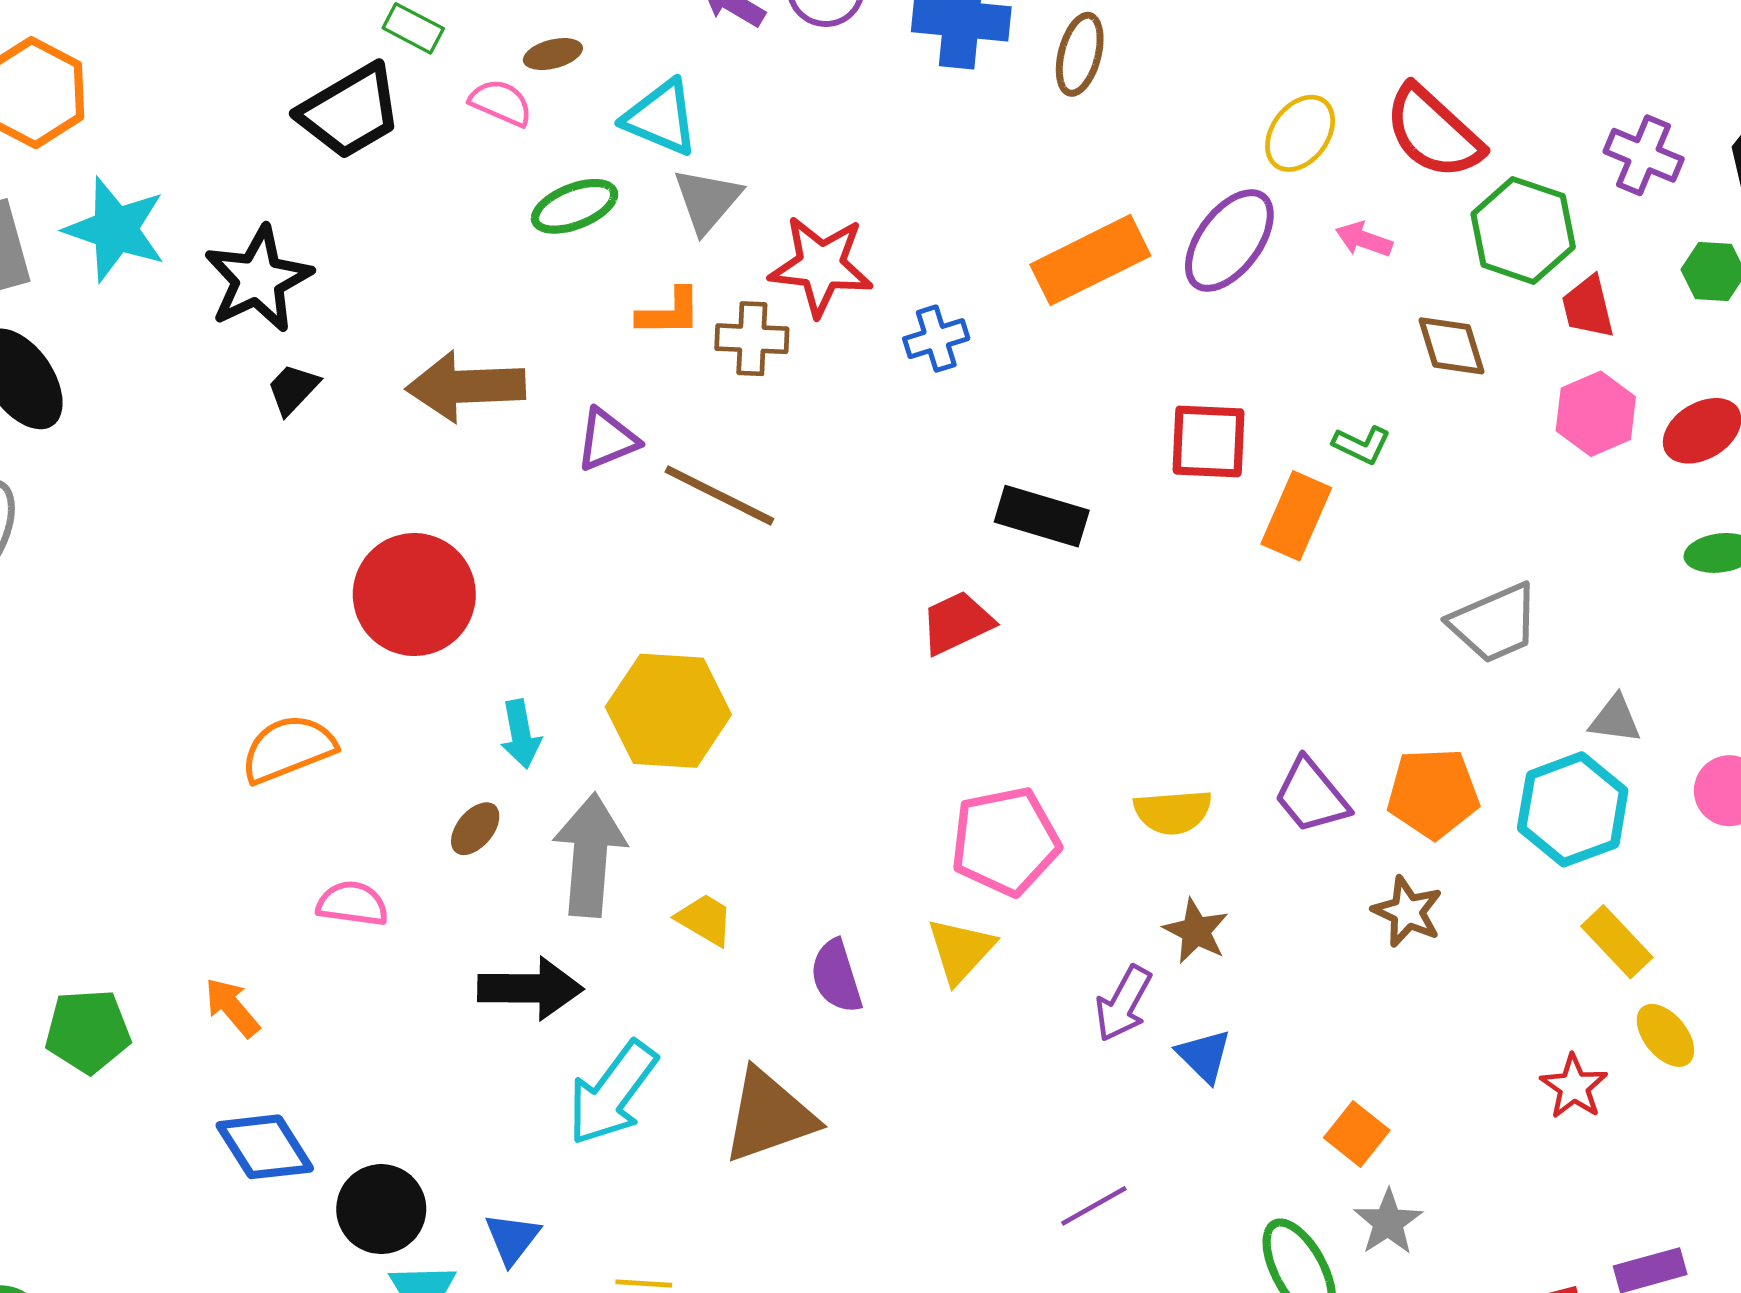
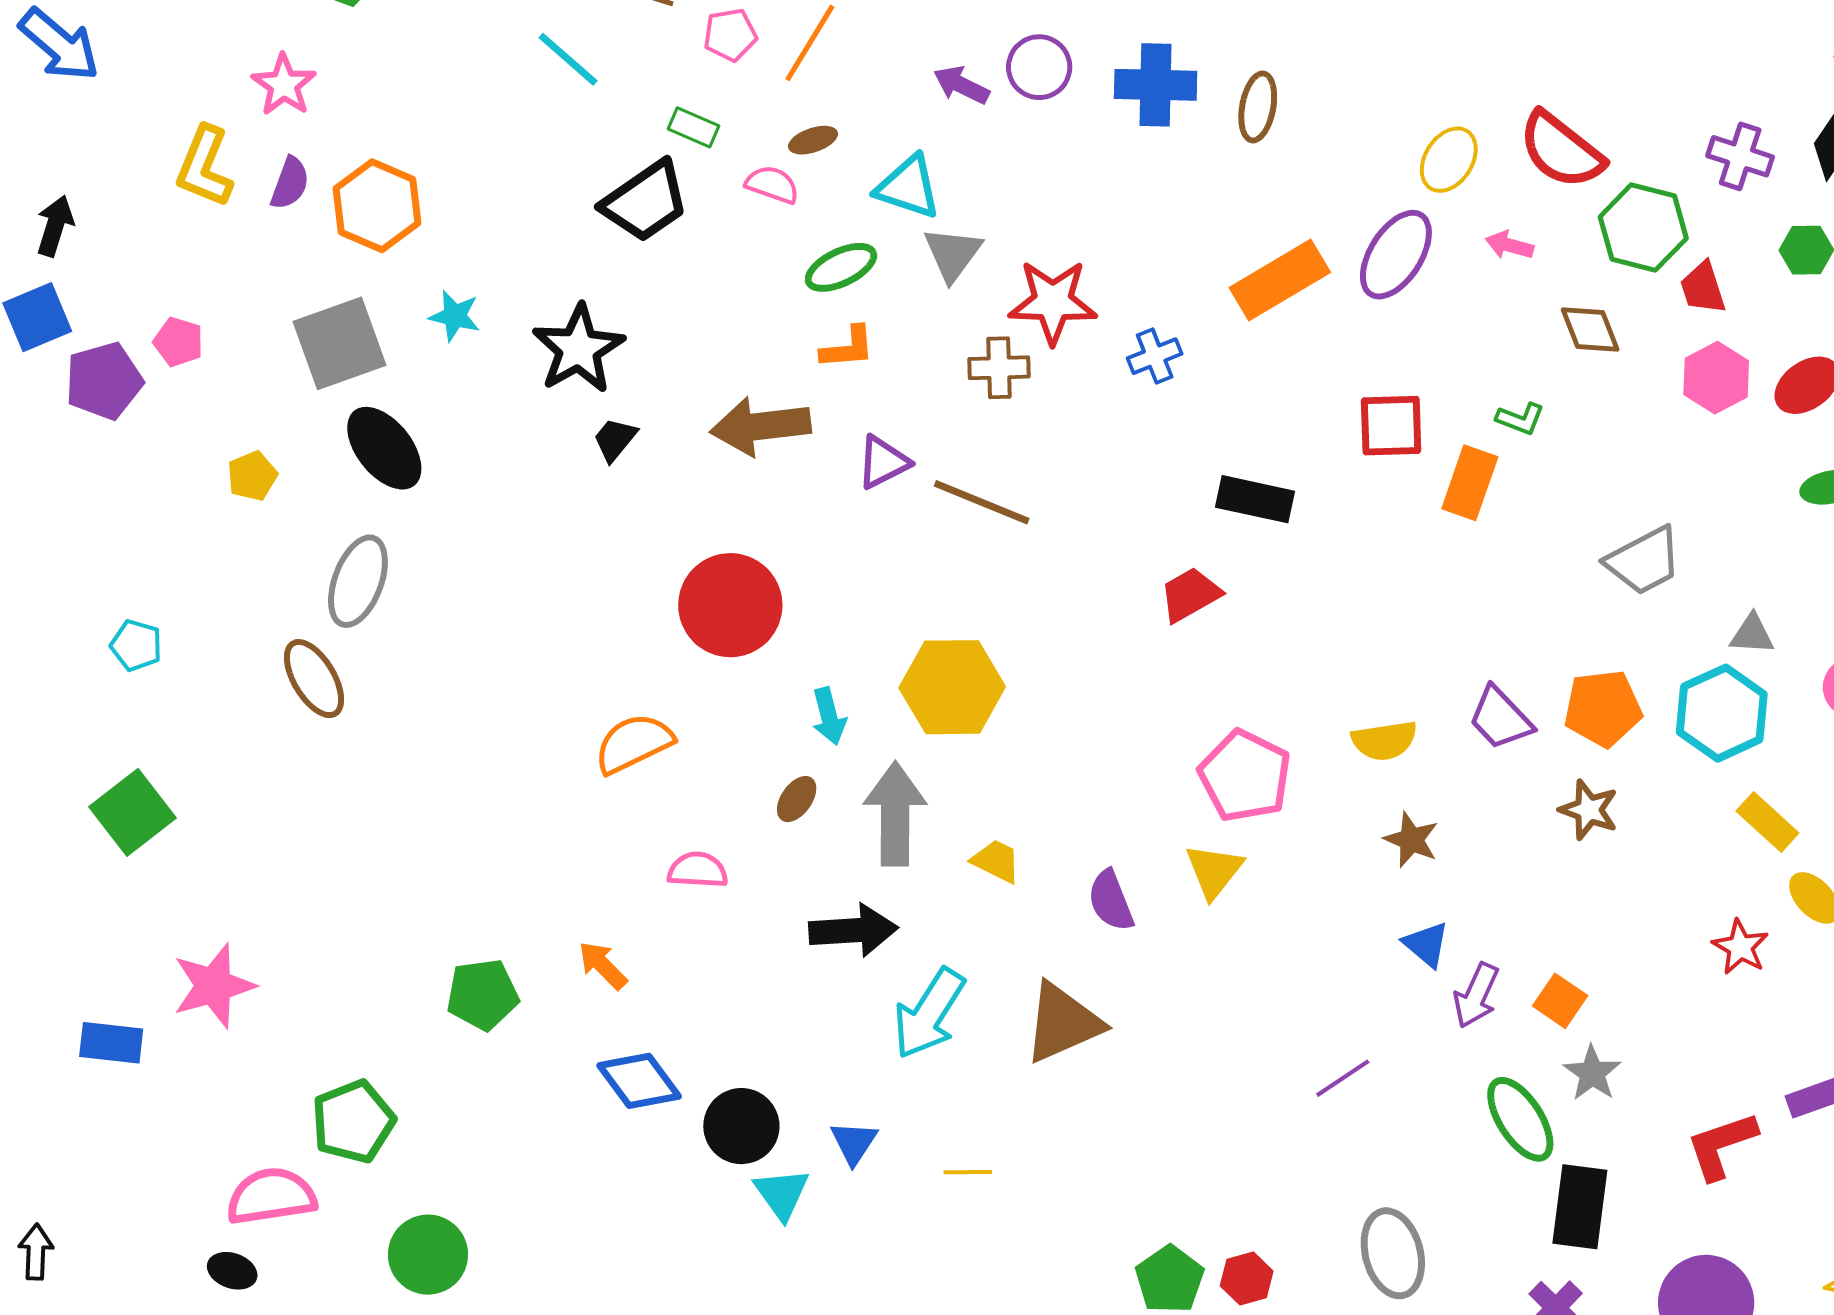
cyan star: (115, 229) -> (455, 316), size x0.6
orange L-shape: (669, 312) -> (848, 348), moved
pink pentagon: (1005, 841) -> (1245, 776), turned -30
purple arrow: (1123, 1004) -> (1476, 995), moved

